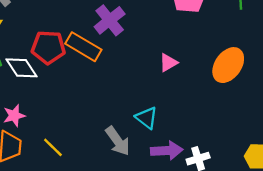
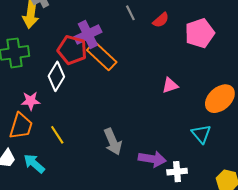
purple cross: (110, 20) -> (88, 34), moved
white diamond: (21, 68) -> (56, 76), moved, turned 52
cyan triangle: (147, 118) -> (201, 134), moved

